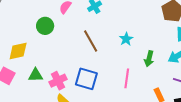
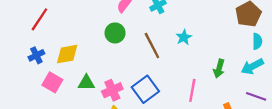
green circle: (45, 26) -> (115, 33), moved
cyan star: (126, 39) -> (184, 37), moved
blue square: (86, 79) -> (145, 89), turned 35

